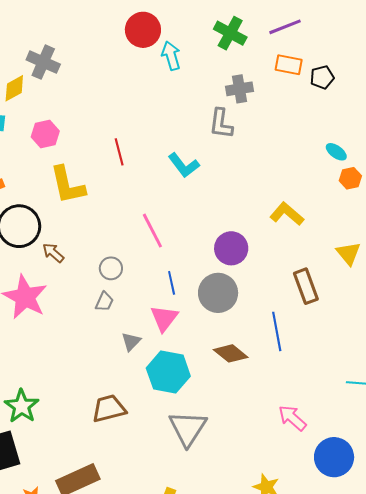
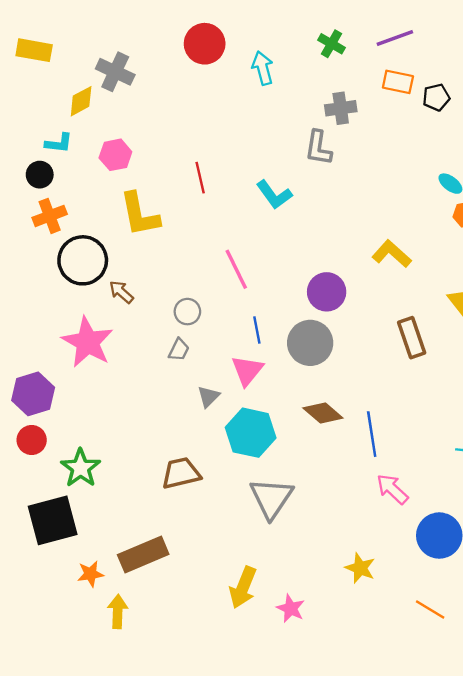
red circle: (143, 30) -> (205, 44), moved
green cross: (230, 33) -> (331, 44), size x0.7
blue line: (277, 331) -> (372, 434), moved

